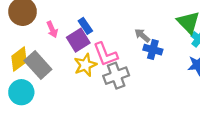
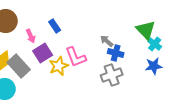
blue rectangle: (85, 26) -> (55, 26), moved
purple square: (78, 40) -> (43, 53), moved
gray cross: (116, 76) -> (112, 75), moved

